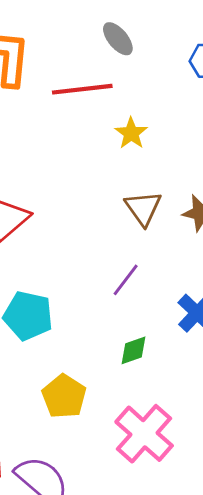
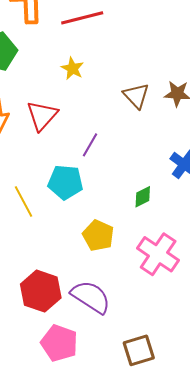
yellow star: (131, 133) -> (72, 68), moved
purple line: (126, 280) -> (90, 145), moved

